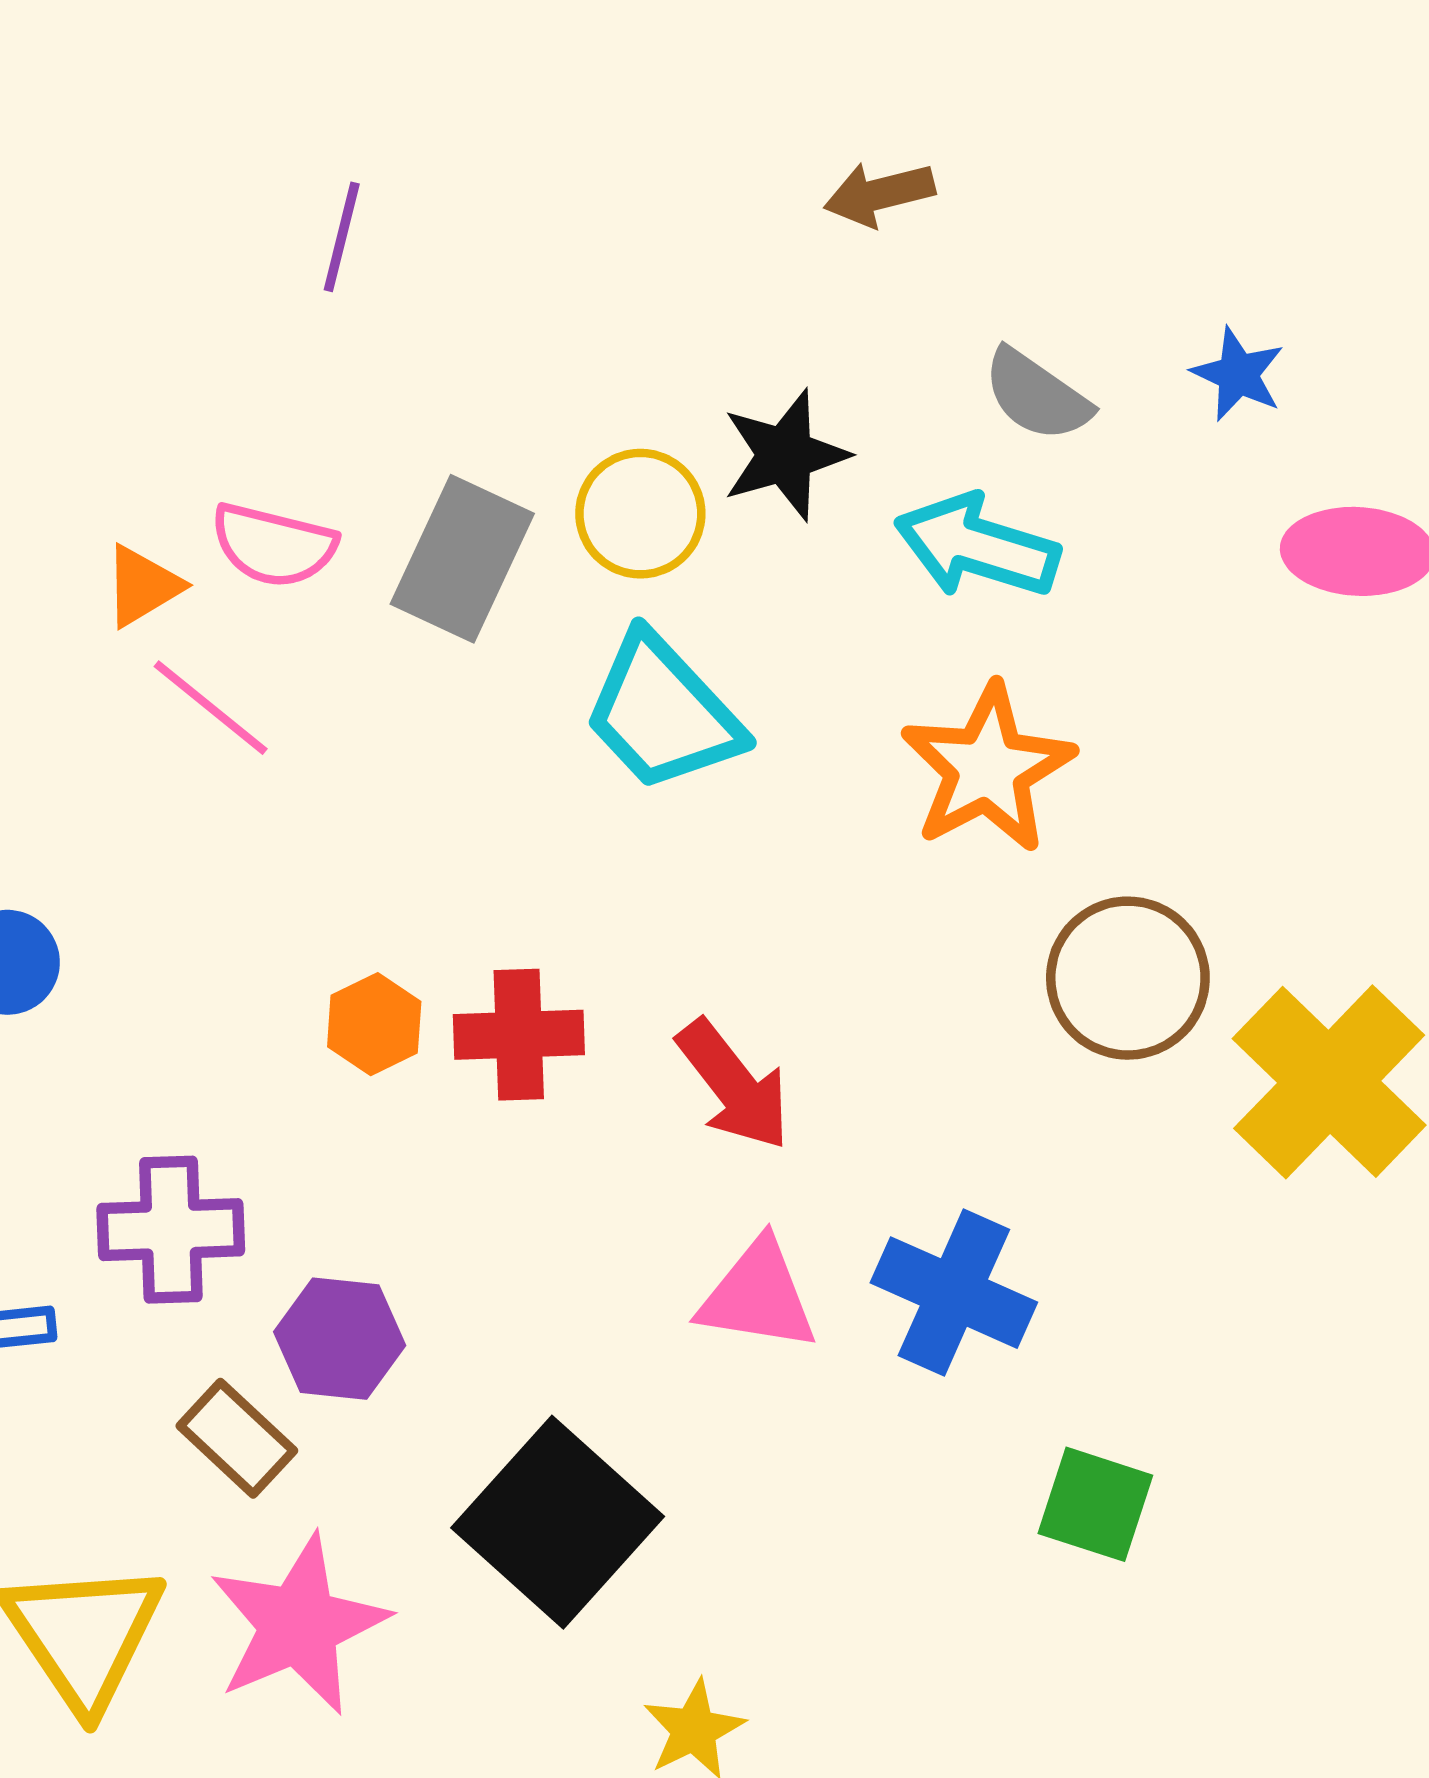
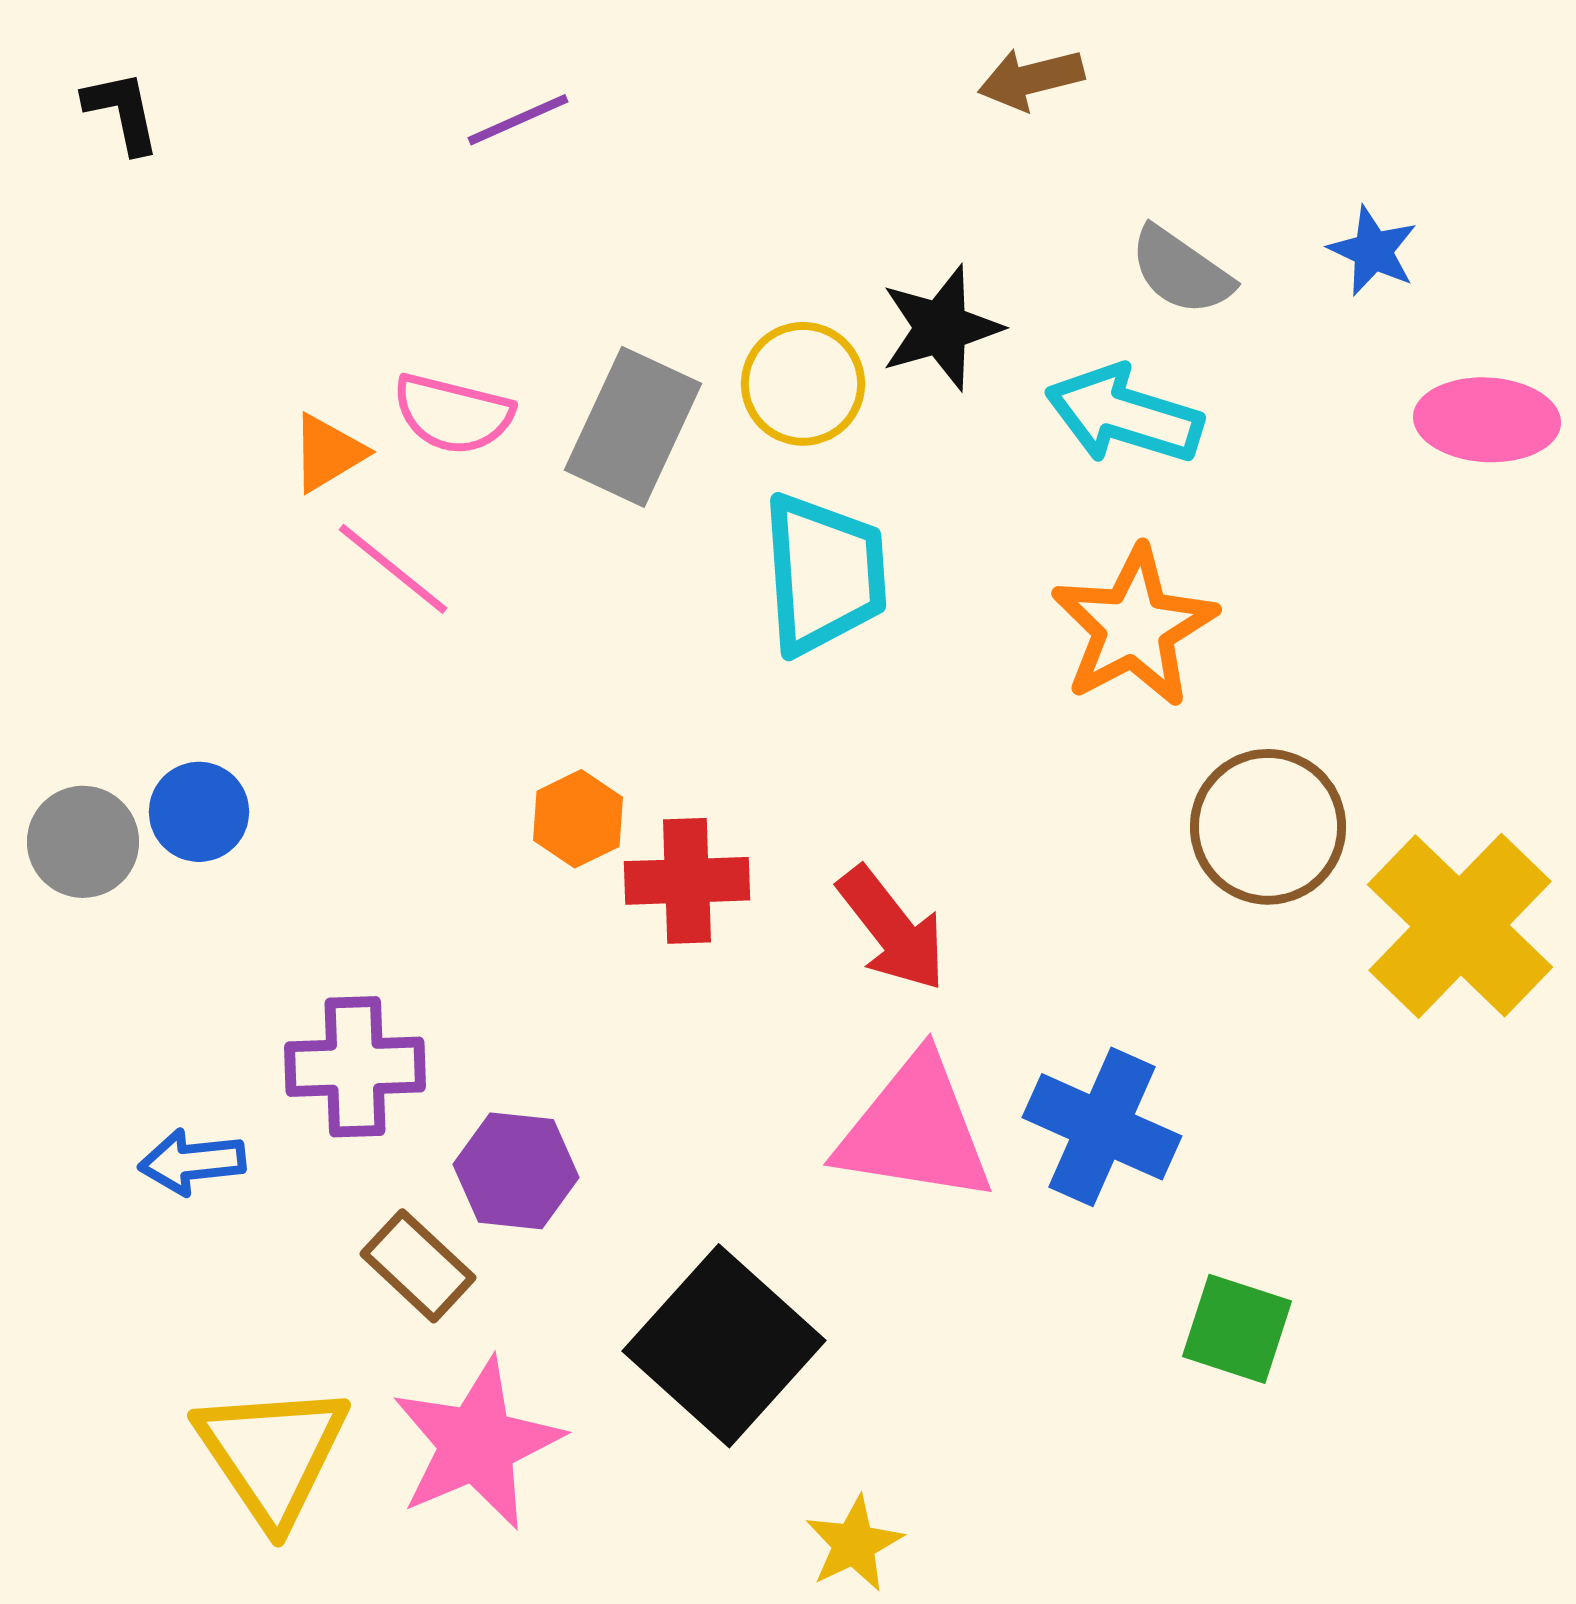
purple line: (342, 237) -> (518, 120), turned 52
cyan trapezoid: (662, 713) -> (824, 574), turned -141
orange hexagon: (374, 1024) -> (578, 819), moved
pink triangle: (758, 1296) -> (915, 1130), size x1.4

